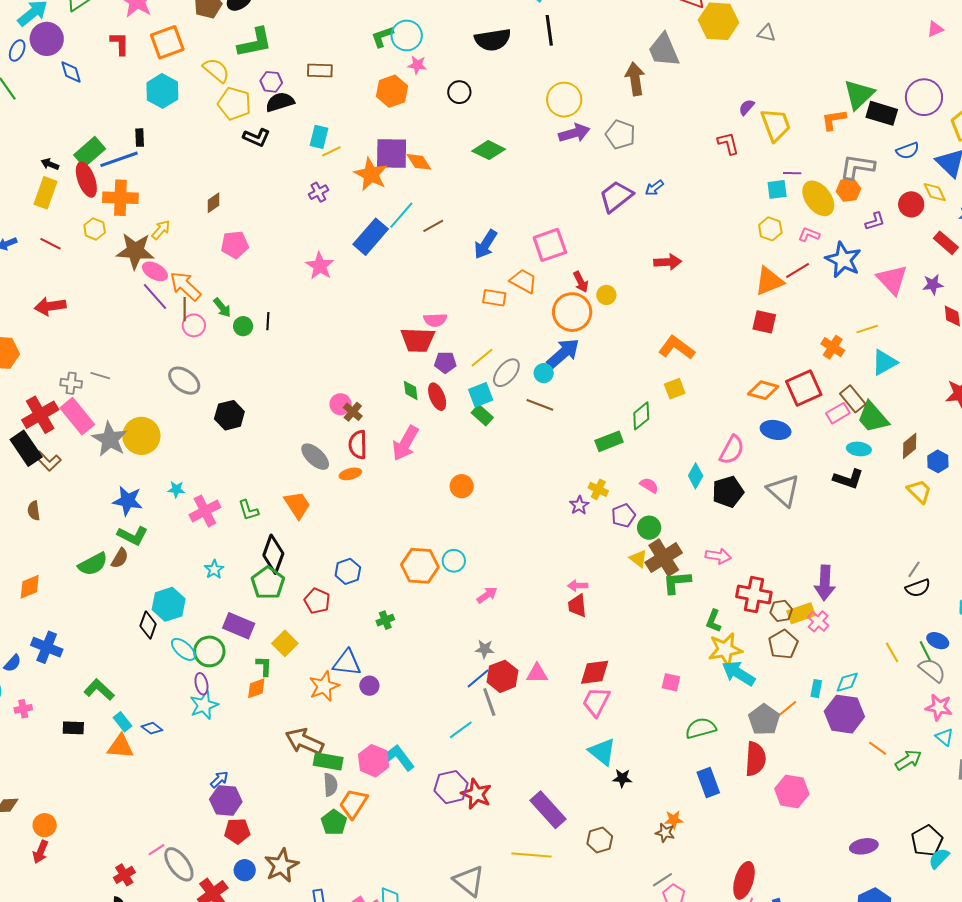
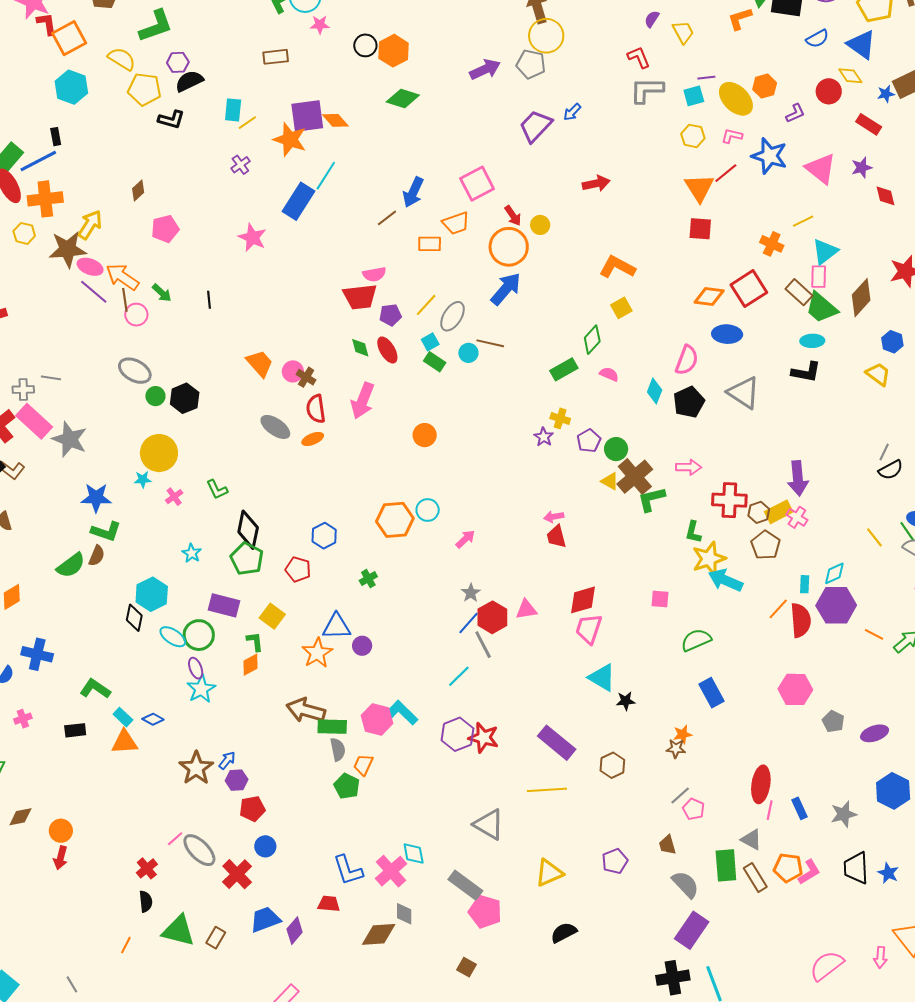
red L-shape: (120, 44) -> (47, 24), moved
brown rectangle: (320, 70) -> (276, 57), moved
orange hexagon: (392, 91) -> (394, 51), moved
yellow circle: (564, 100) -> (546, 36), moved
yellow trapezoid: (776, 125) -> (683, 32), size x0.7
gray L-shape: (857, 167) -> (647, 90), moved
brown line: (433, 226) -> (387, 218), moved
yellow arrow: (161, 230) -> (90, 225), size x1.4
orange trapezoid: (523, 281) -> (456, 223), turned 140
orange triangle: (769, 281) -> (699, 188), turned -32
green circle: (243, 326) -> (155, 396), moved
cyan circle: (544, 373) -> (468, 353), moved
cyan square: (481, 395) -> (430, 342), size x0.7
pink rectangle: (838, 413) -> (819, 277), moved, turned -50
yellow circle: (141, 436) -> (159, 453), moved
brown diamond: (910, 446) -> (861, 298), moved, size x1.4
pink semicircle: (649, 485) -> (609, 374), moved
orange trapezoid: (297, 505) -> (260, 363), moved
pink cross: (205, 511) -> (174, 497), size x0.6
gray star: (485, 649) -> (471, 593), turned -30
gray pentagon: (764, 720) -> (833, 721), moved, size x0.7
red semicircle: (755, 759) -> (801, 620), moved
purple hexagon: (226, 800) -> (237, 780), size x0.7
orange trapezoid: (353, 804) -> (363, 765), size x0.7
brown star: (281, 866) -> (196, 768), moved

